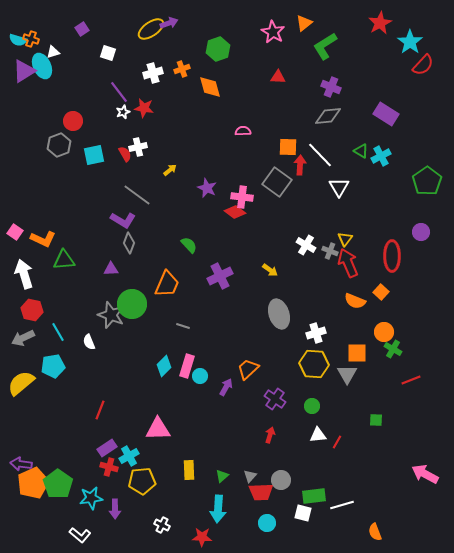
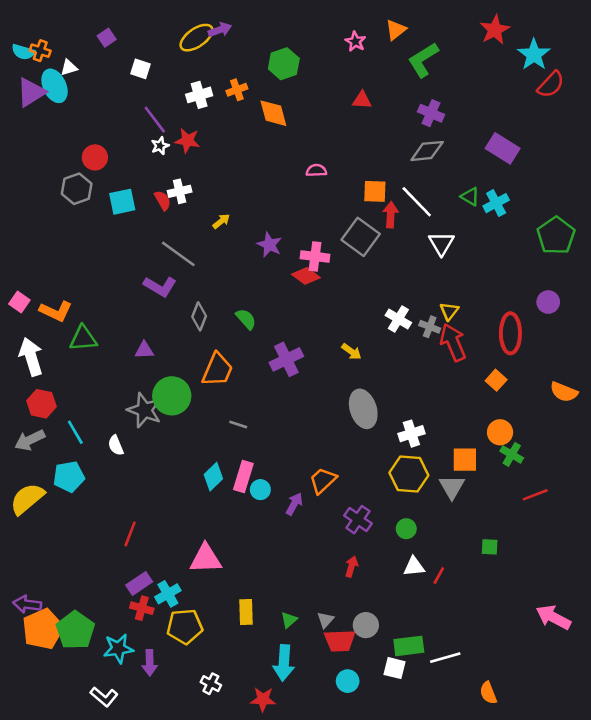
pink star: (273, 32) -> (355, 42), size x0.7
gray diamond: (129, 243) -> (199, 316), moved
orange semicircle: (355, 301) -> (564, 392), moved

